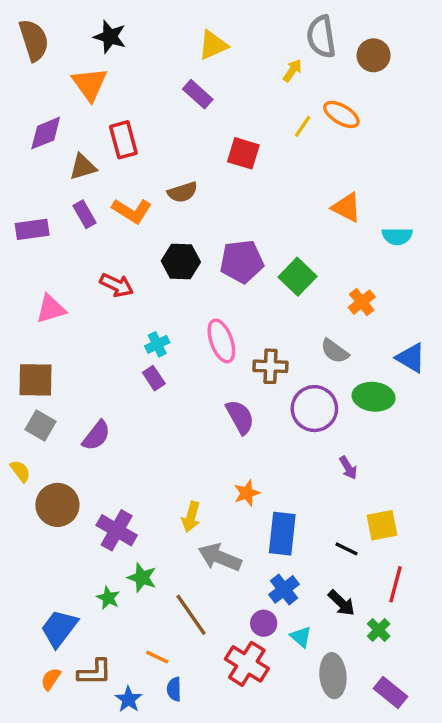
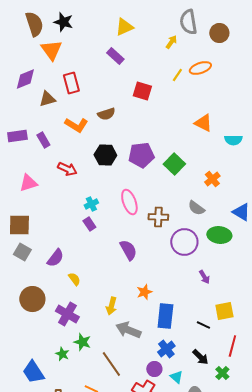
brown semicircle: (34, 40) -> (34, 24), moved
orange ellipse: (341, 114) -> (200, 68), turned -50
purple rectangle: (85, 214) -> (43, 140), moved
purple semicircle: (240, 417) -> (128, 250), moved
yellow semicircle: (20, 471) -> (74, 279), moved
blue trapezoid: (59, 628) -> (33, 372), turned -70

